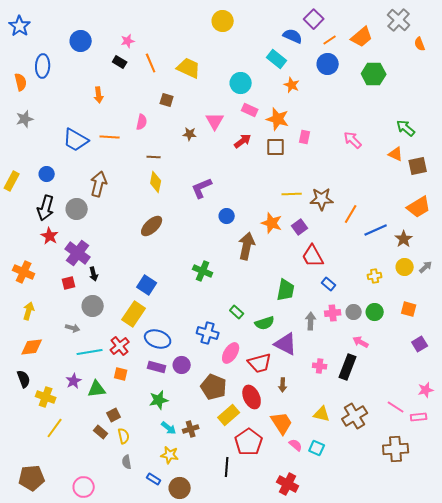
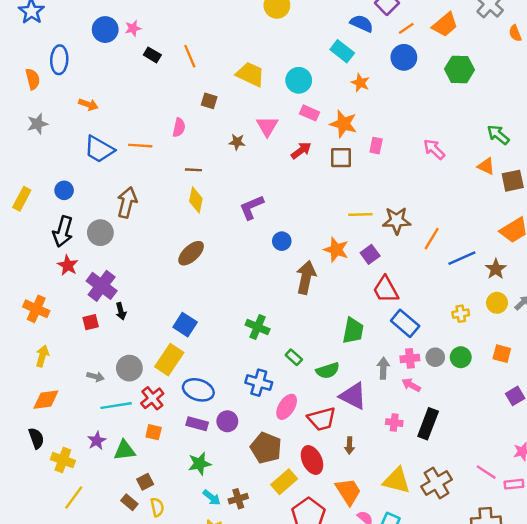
pink star: (128, 41) -> (133, 28), moved
yellow trapezoid: (189, 68) -> (250, 74), moved
orange arrow: (99, 95) -> (88, 104), moved, turned -63
green cross: (203, 271) -> (258, 327), moved
blue rectangle: (329, 284) -> (405, 323), size x1.6
gray circle: (93, 306) -> (129, 368), moved
pink arrow: (361, 342) -> (411, 385), moved
yellow triangle: (322, 414) -> (397, 481), size x1.4

